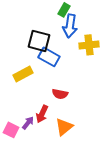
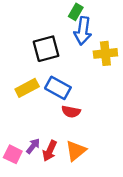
black square: (39, 41) -> (46, 49), turned -30
blue rectangle: (49, 57) -> (58, 88), moved
red arrow: (42, 114) -> (50, 151), moved

